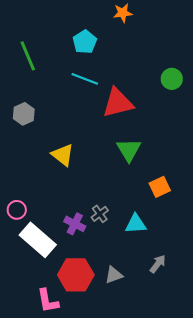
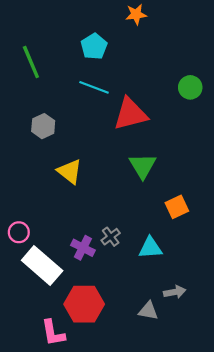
gray hexagon: (24, 114) -> (43, 126), moved
gray arrow: (158, 264) -> (175, 292), turned 42
gray triangle: (114, 275) -> (148, 311), moved, turned 30

